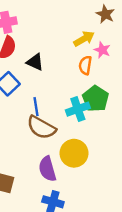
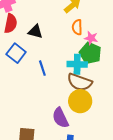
pink star: (102, 50) -> (91, 38), moved
cyan cross: (78, 109) -> (77, 64), turned 30
brown semicircle: (41, 128) -> (80, 82), moved

